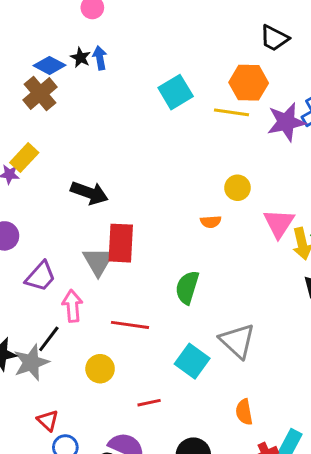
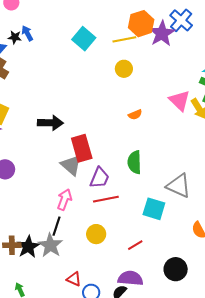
orange hexagon: (249, 83) -> (141, 24), moved
yellow circle: (238, 188) -> (124, 69), moved
purple trapezoid: (40, 276) -> (99, 178), moved
pink arrow: (72, 306) -> (64, 200), turned 45

